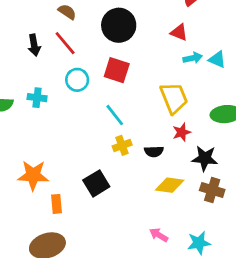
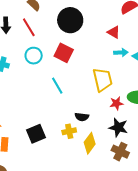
red star: (182, 132) -> (116, 103), moved
yellow cross: (122, 145) -> (69, 131), moved
yellow diamond: (170, 185) -> (90, 143), turned -70

